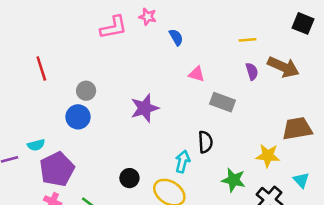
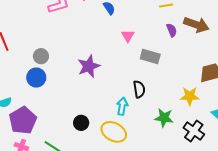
pink triangle: (197, 74) -> (128, 36), turned 48

